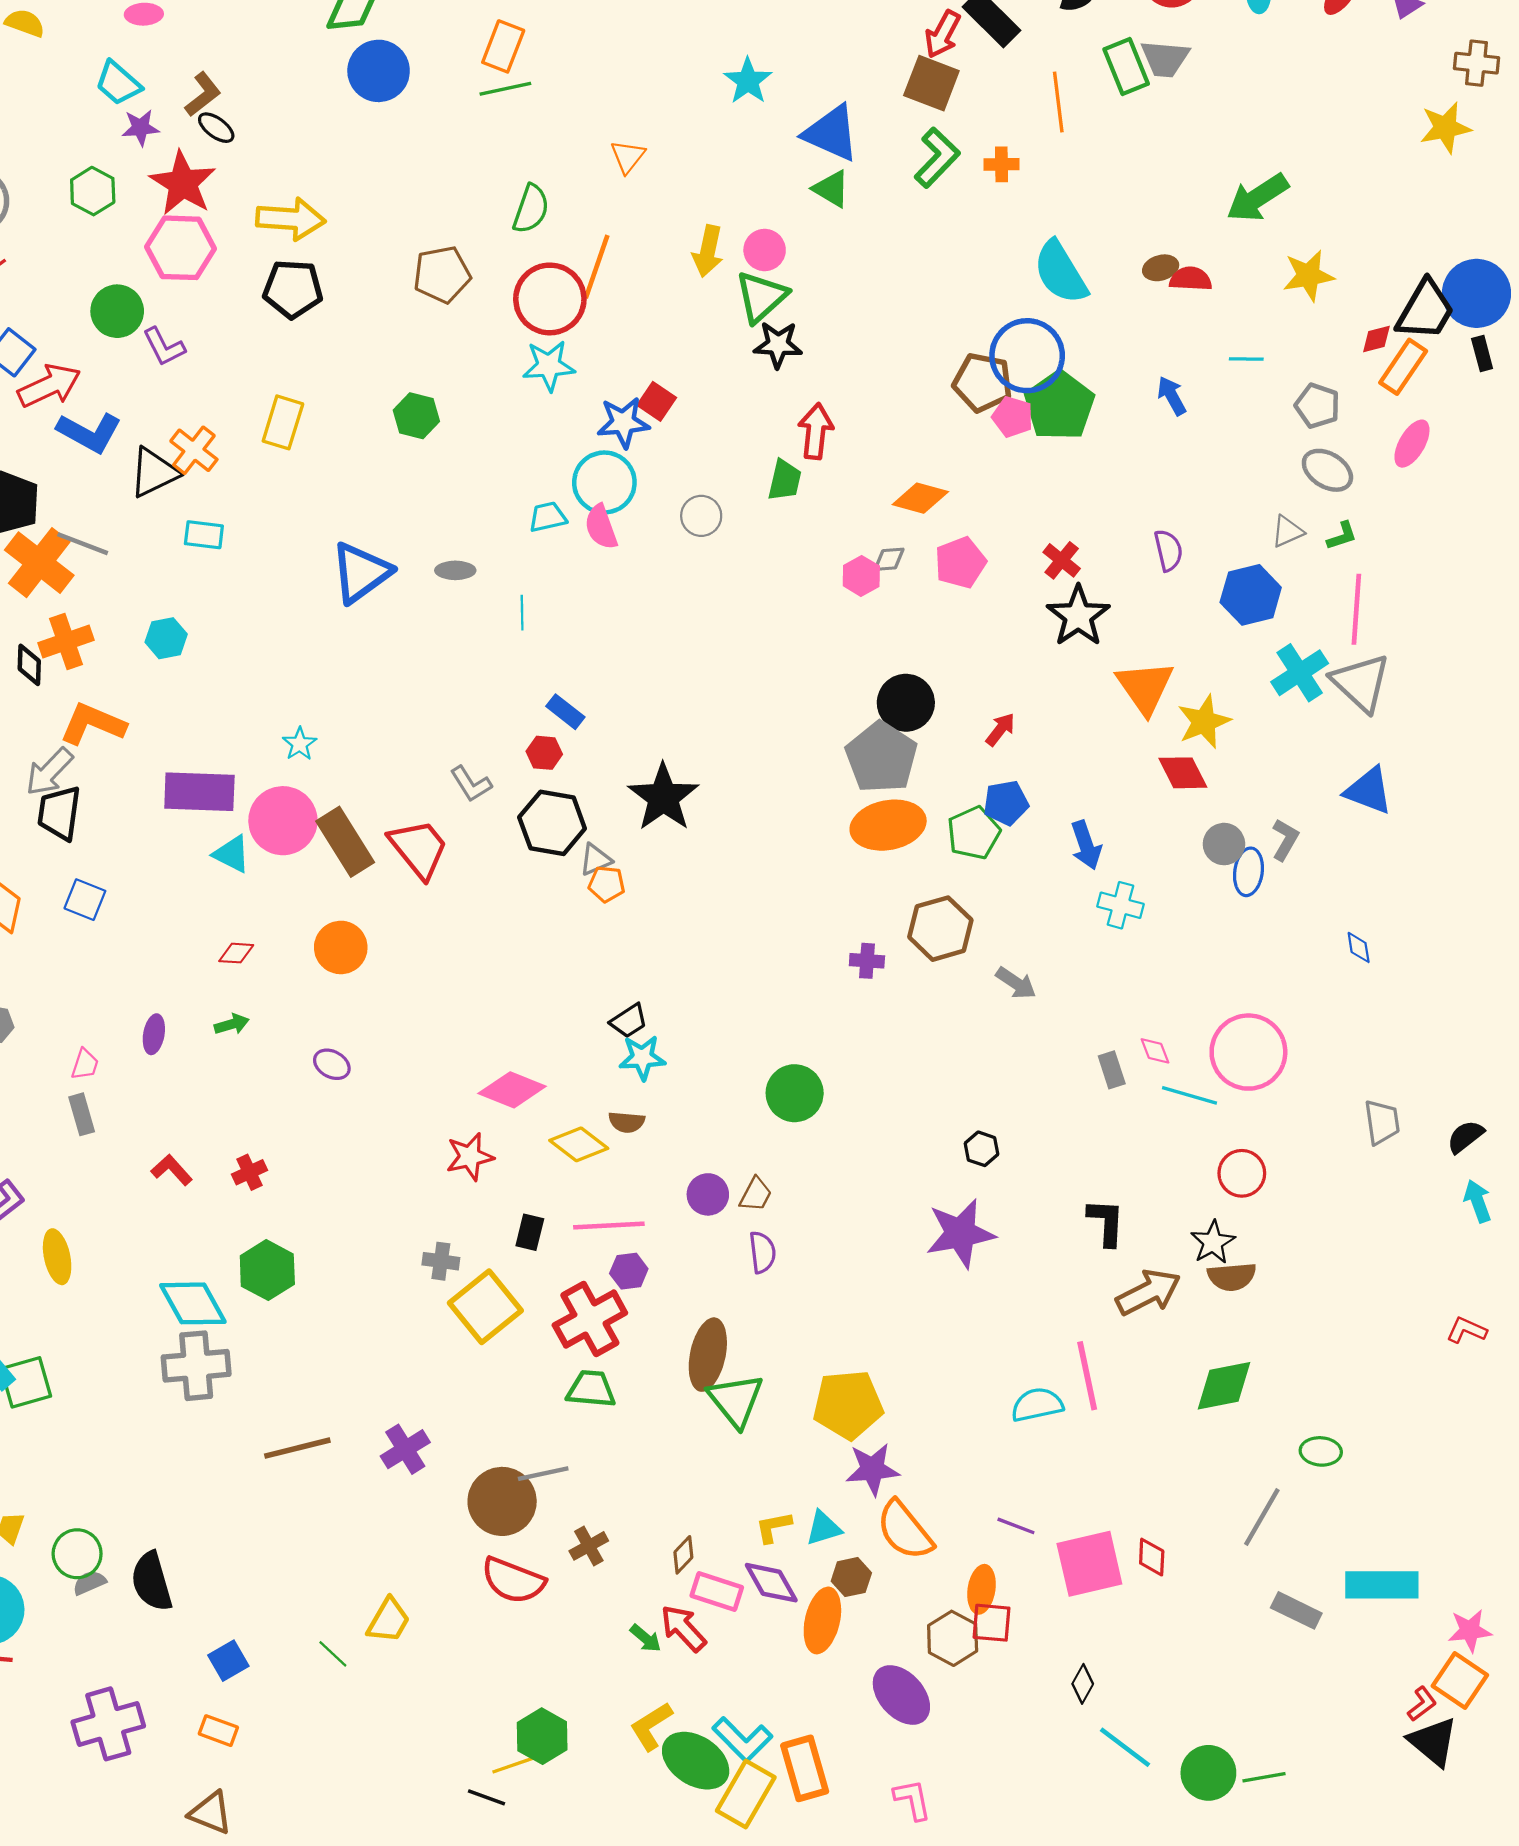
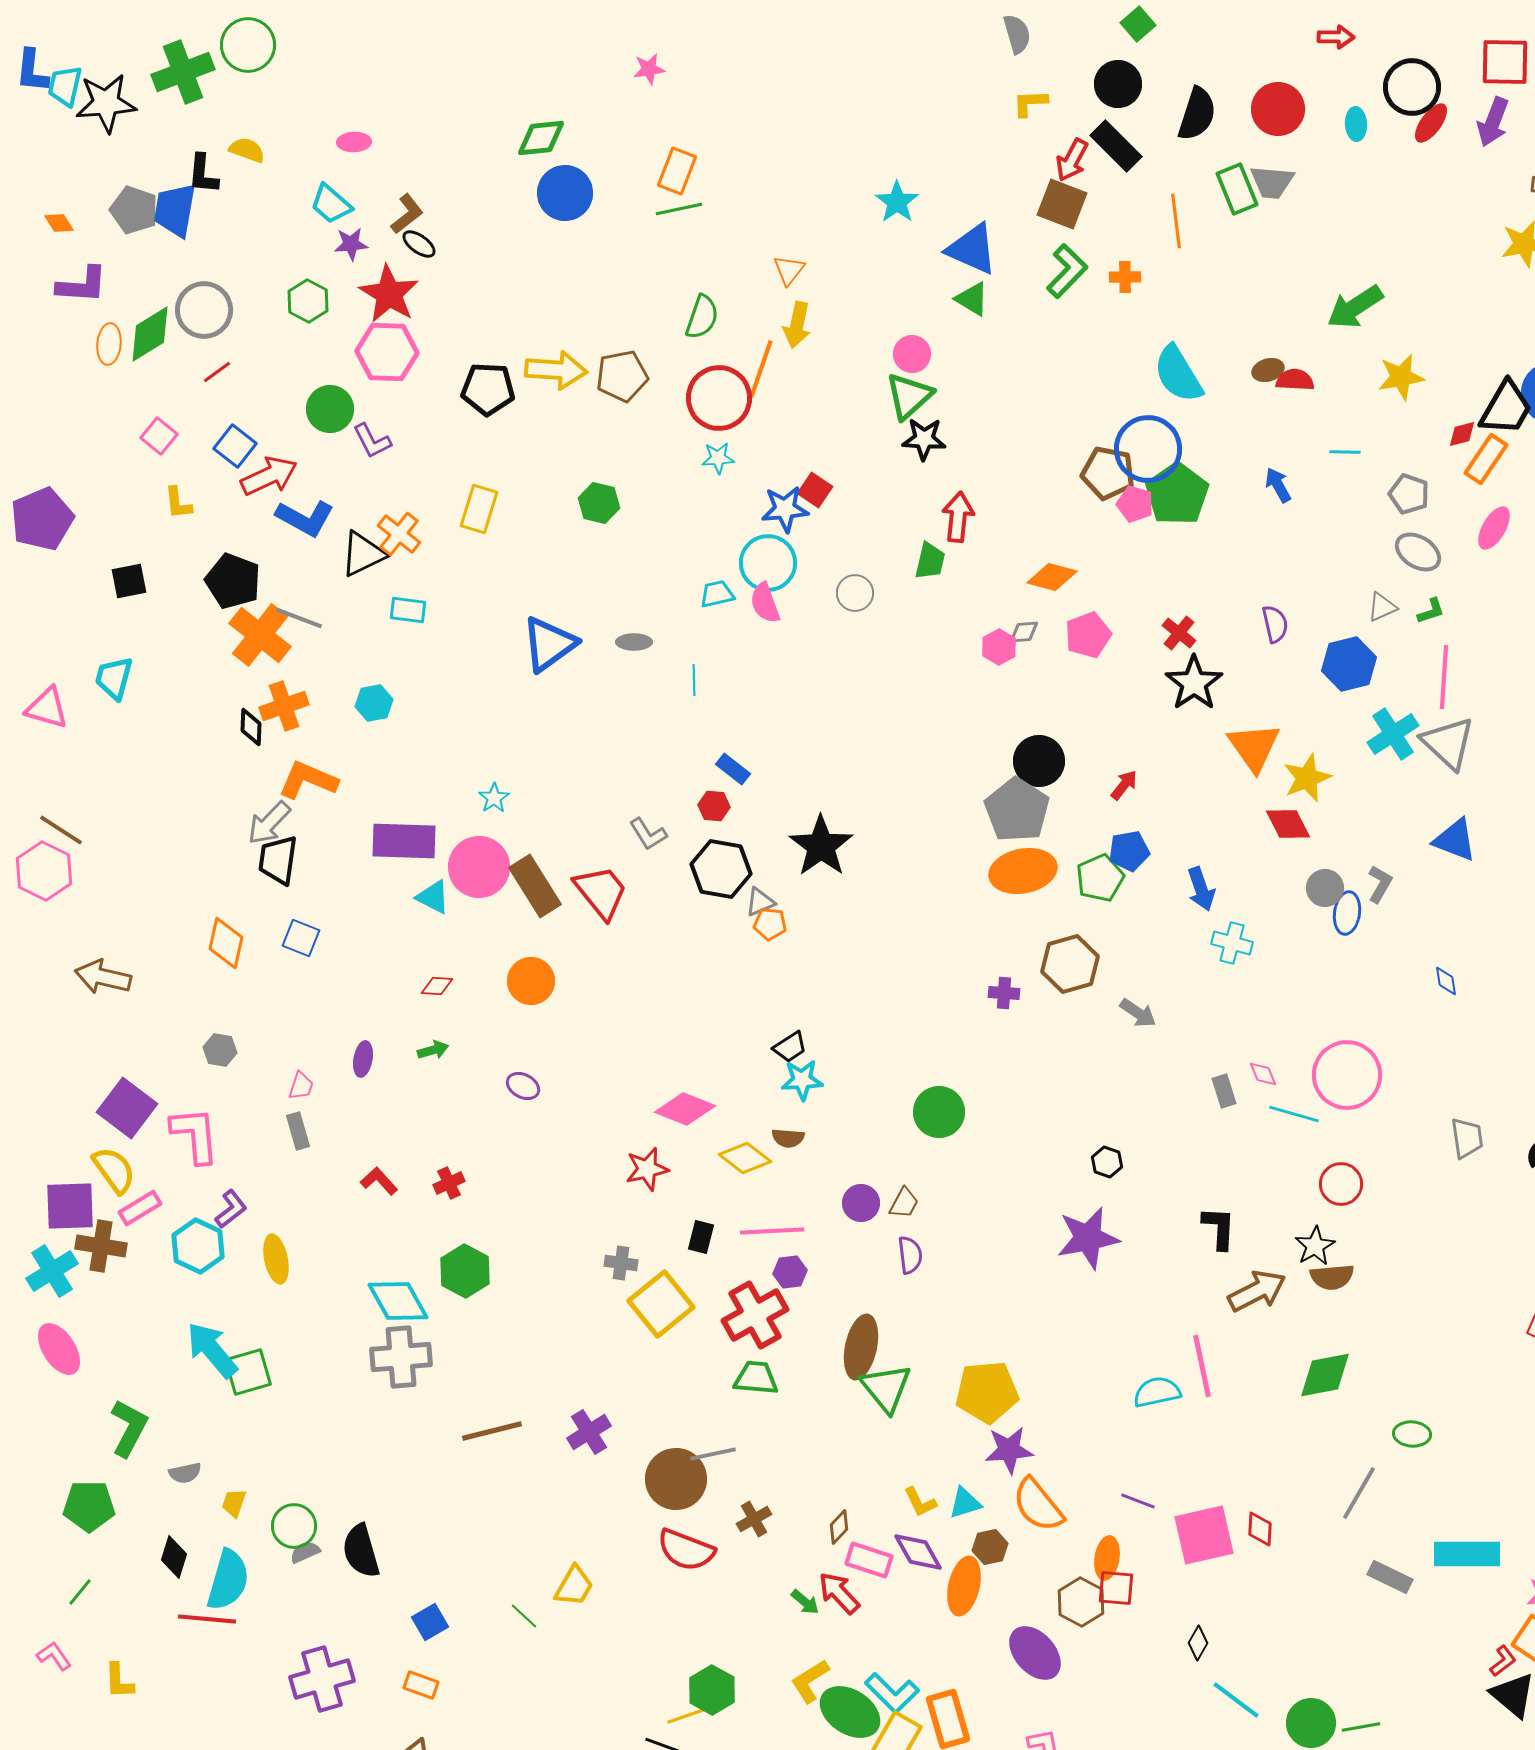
yellow arrow: (291, 219) -> (556, 370), moved
yellow arrow: (708, 251) -> (797, 325), moved
cyan star: (549, 366) -> (718, 458), size x0.7
yellow L-shape: (773, 1527) -> (920, 1502), turned -105

